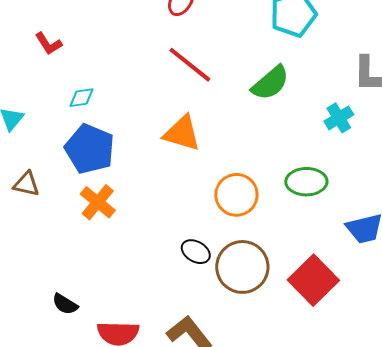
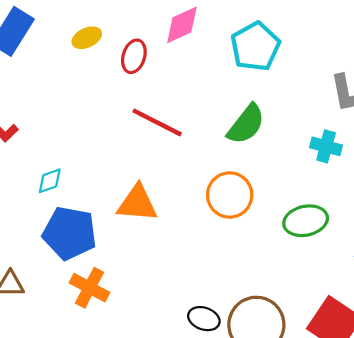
cyan cross: (339, 118) -> (326, 146), turned -32
orange triangle: (182, 133) -> (137, 203), moved
orange circle: (236, 195) -> (230, 195), moved

